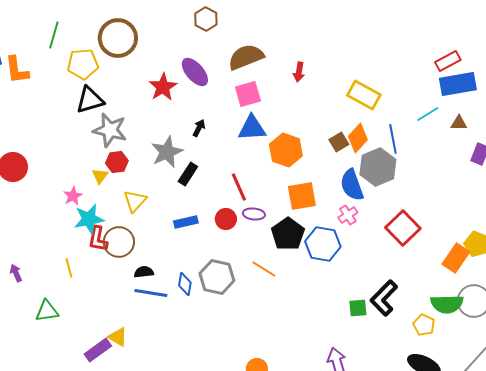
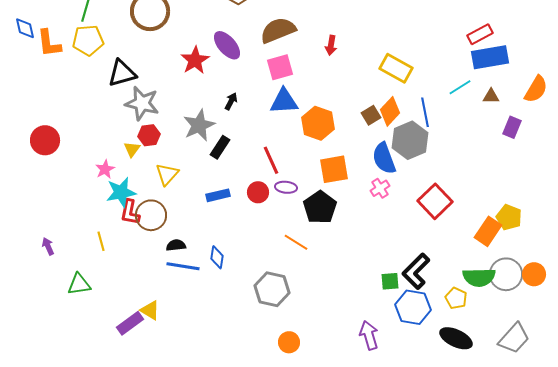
yellow pentagon: (83, 64) -> (88, 40), moved
blue hexagon: (323, 244) -> (413, 307), moved
gray hexagon: (217, 277) -> (272, 289), moved

